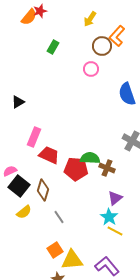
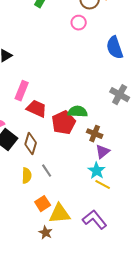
brown cross: (107, 168) -> (95, 134), moved
red pentagon: (76, 169) -> (64, 123), turned -30
yellow semicircle: (24, 212) -> (27, 176), moved, turned -49

